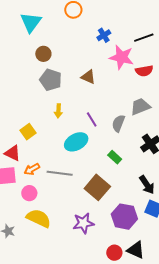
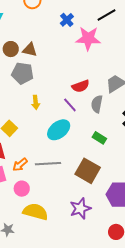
red semicircle: (144, 71) -> (81, 86), moved
brown triangle: (88, 77) -> (30, 50), moved

